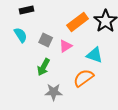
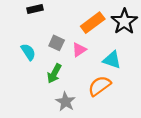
cyan semicircle: (21, 35) -> (28, 52), moved
gray star: (54, 92) -> (66, 102), turned 30

